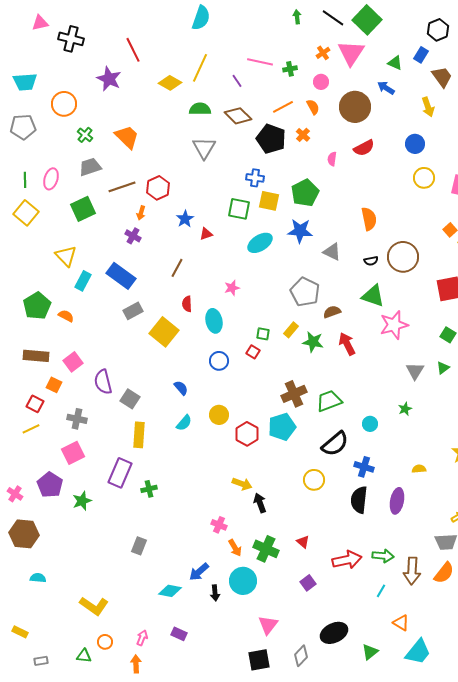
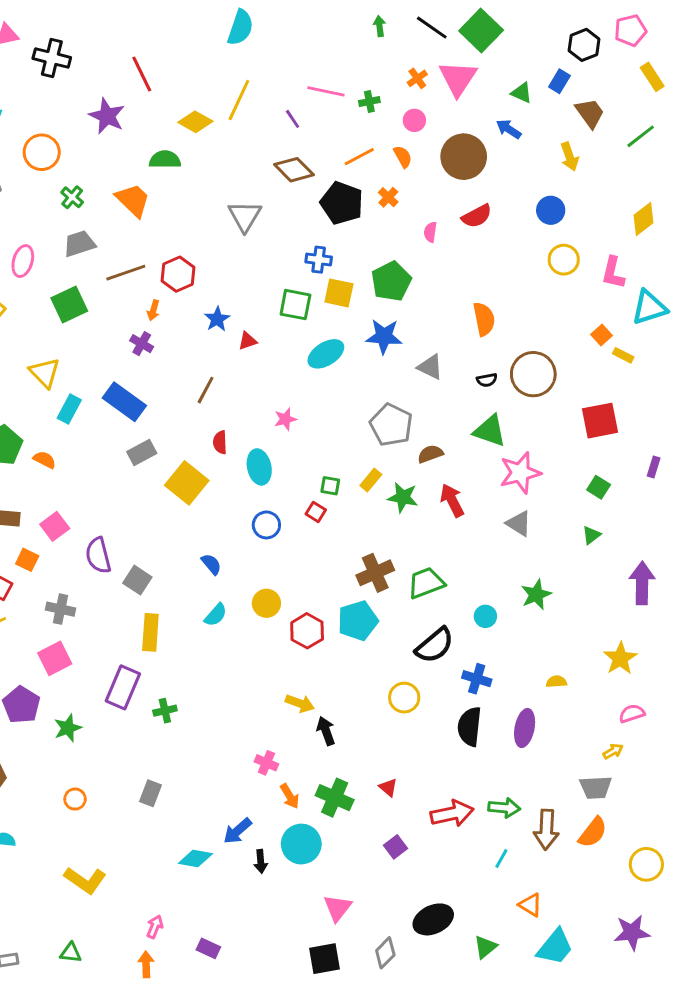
green semicircle: (200, 109) -> (165, 160), moved
gray triangle: (415, 371) -> (519, 524), moved, turned -30
green star: (405, 409) -> (536, 595), size x1.5
purple rectangle: (179, 634) -> (208, 948), moved
orange circle: (105, 642) -> (75, 799), moved

